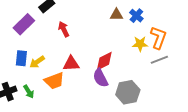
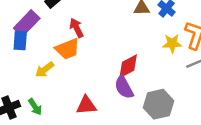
blue rectangle: (21, 58) -> (20, 41), moved
red triangle: (71, 64) -> (86, 105), moved
orange trapezoid: (54, 81) -> (67, 49), moved

